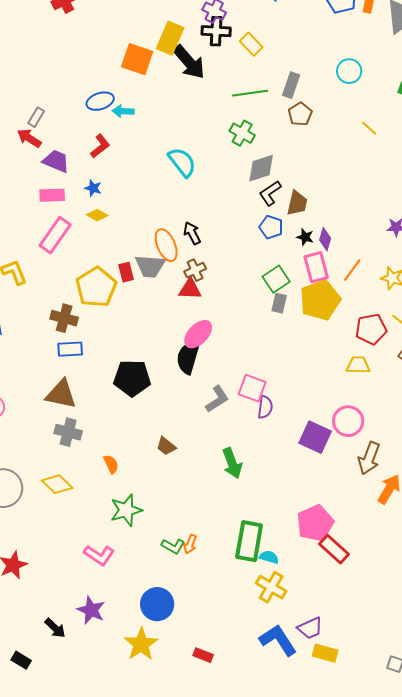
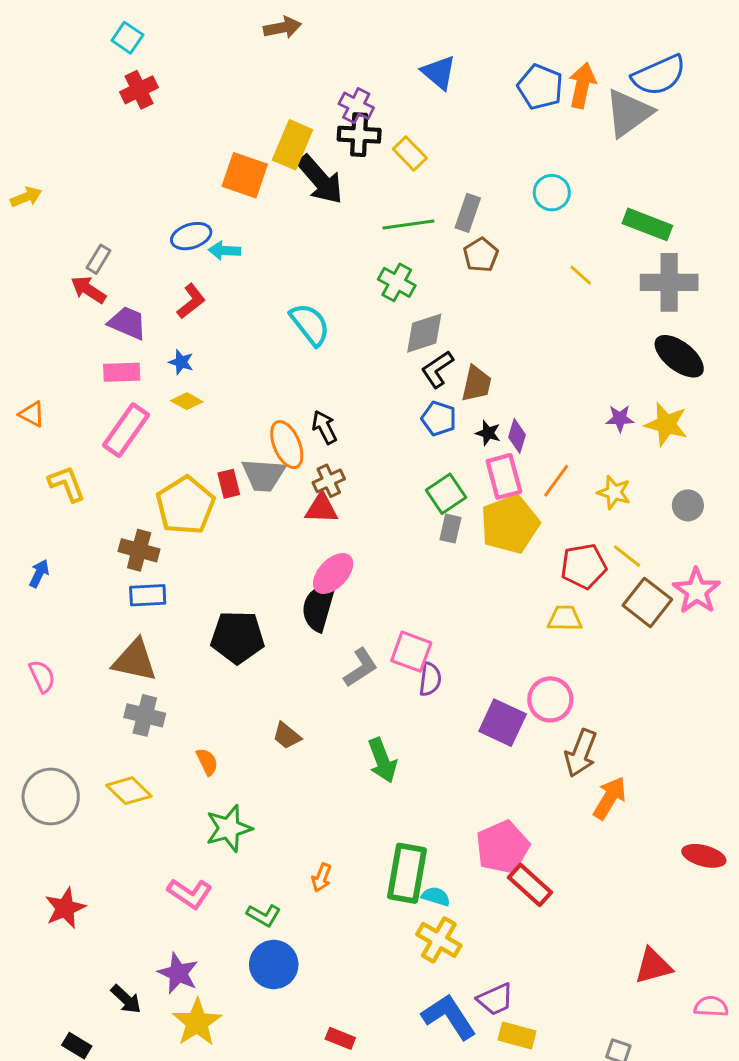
green L-shape: (173, 546) -> (264, 915), moved
yellow star: (141, 644) -> (197, 1022), moved

